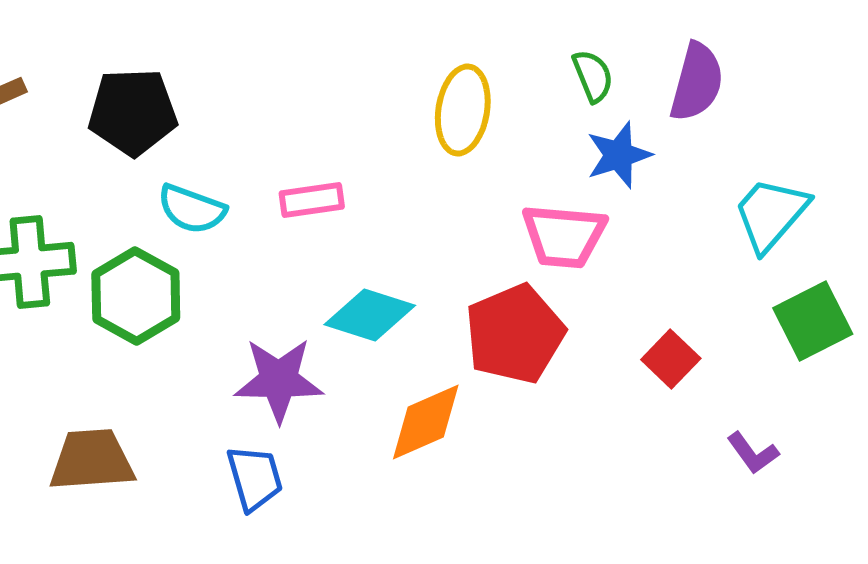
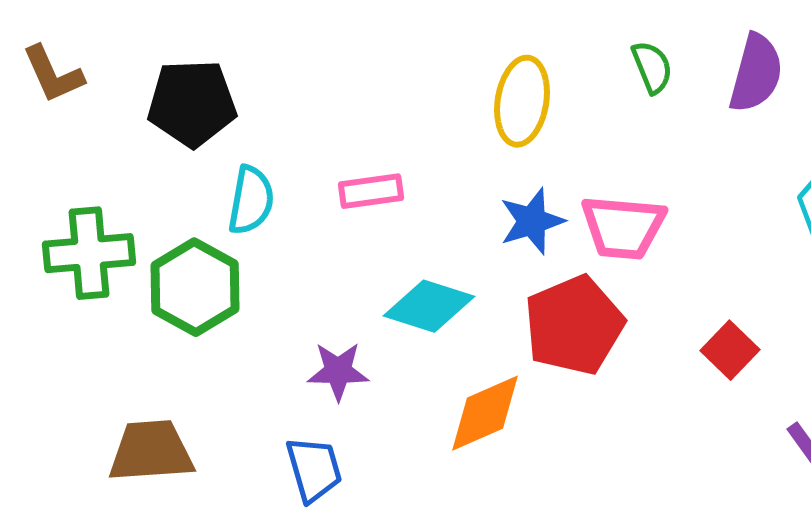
blue star: (619, 155) -> (532, 221), moved
cyan semicircle: (192, 209) -> (251, 200), turned -100
purple star: (279, 380) -> (338, 371), size x0.7

